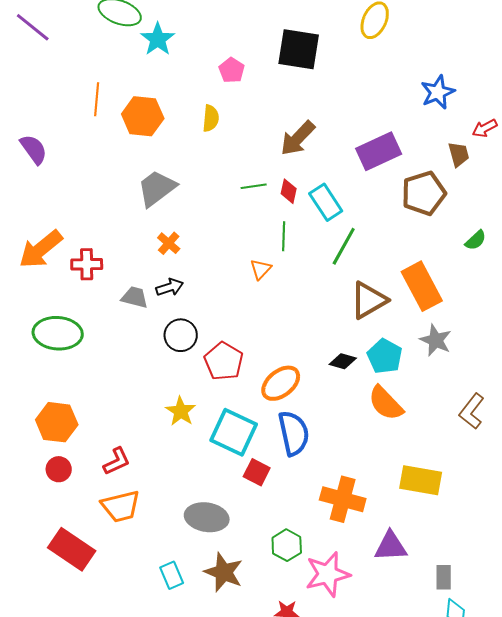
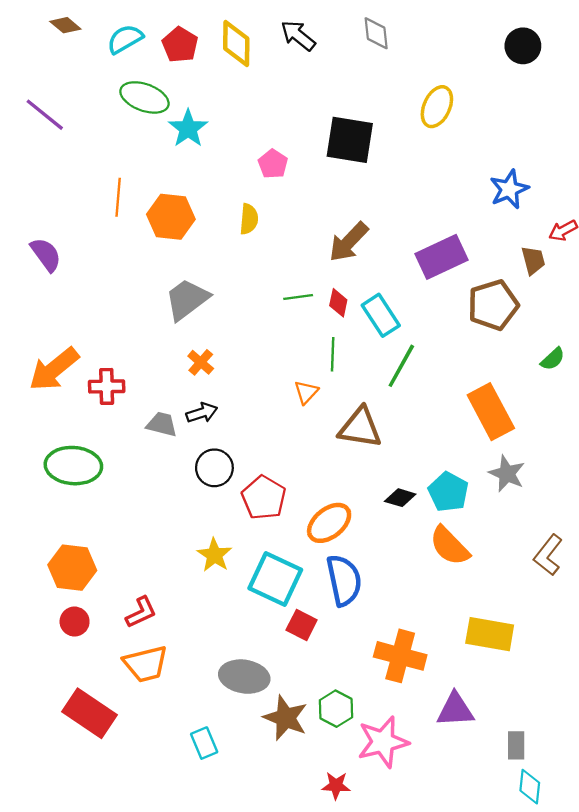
brown triangle: (369, 300) -> (360, 428), moved, turned 39
brown star: (224, 572) -> (286, 718), moved

